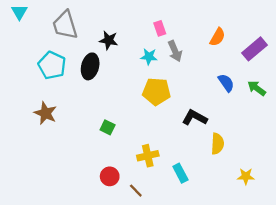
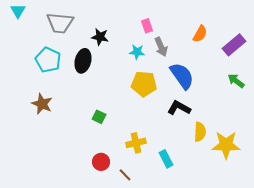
gray trapezoid: (65, 25) -> (60, 23), turned -68
blue semicircle: (226, 83) -> (182, 76), moved, size x1.6
yellow star: (246, 176) -> (226, 145), moved, size x1.8

